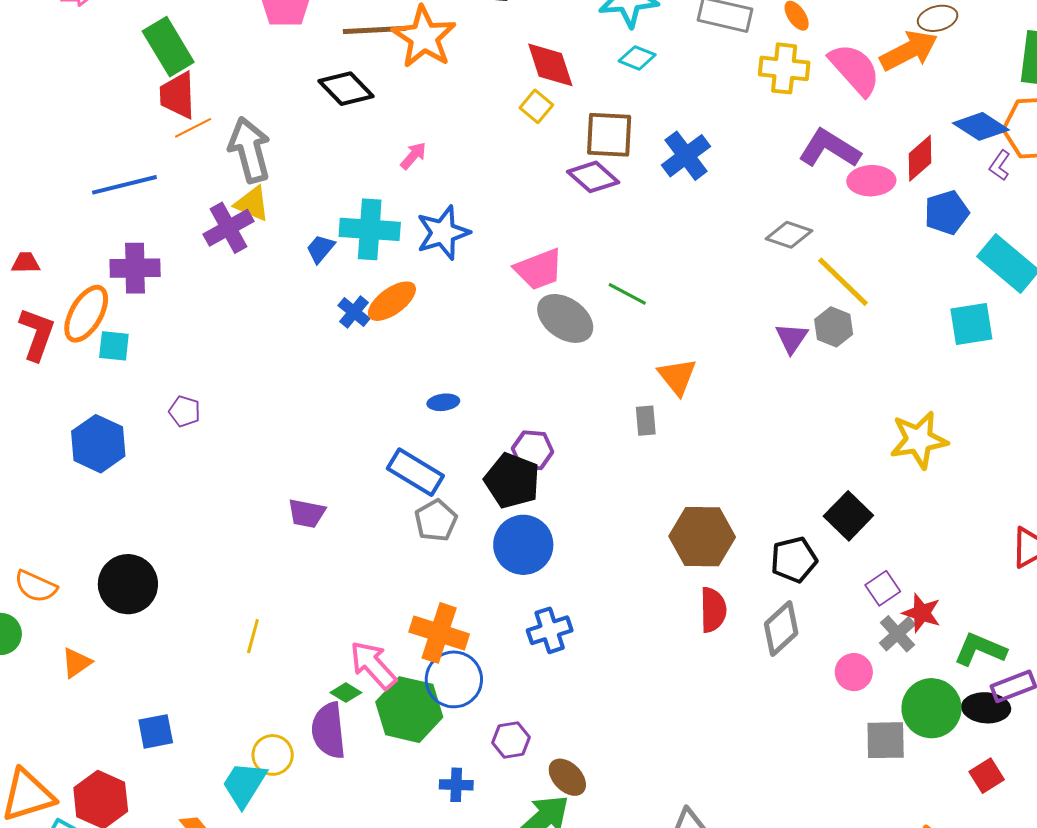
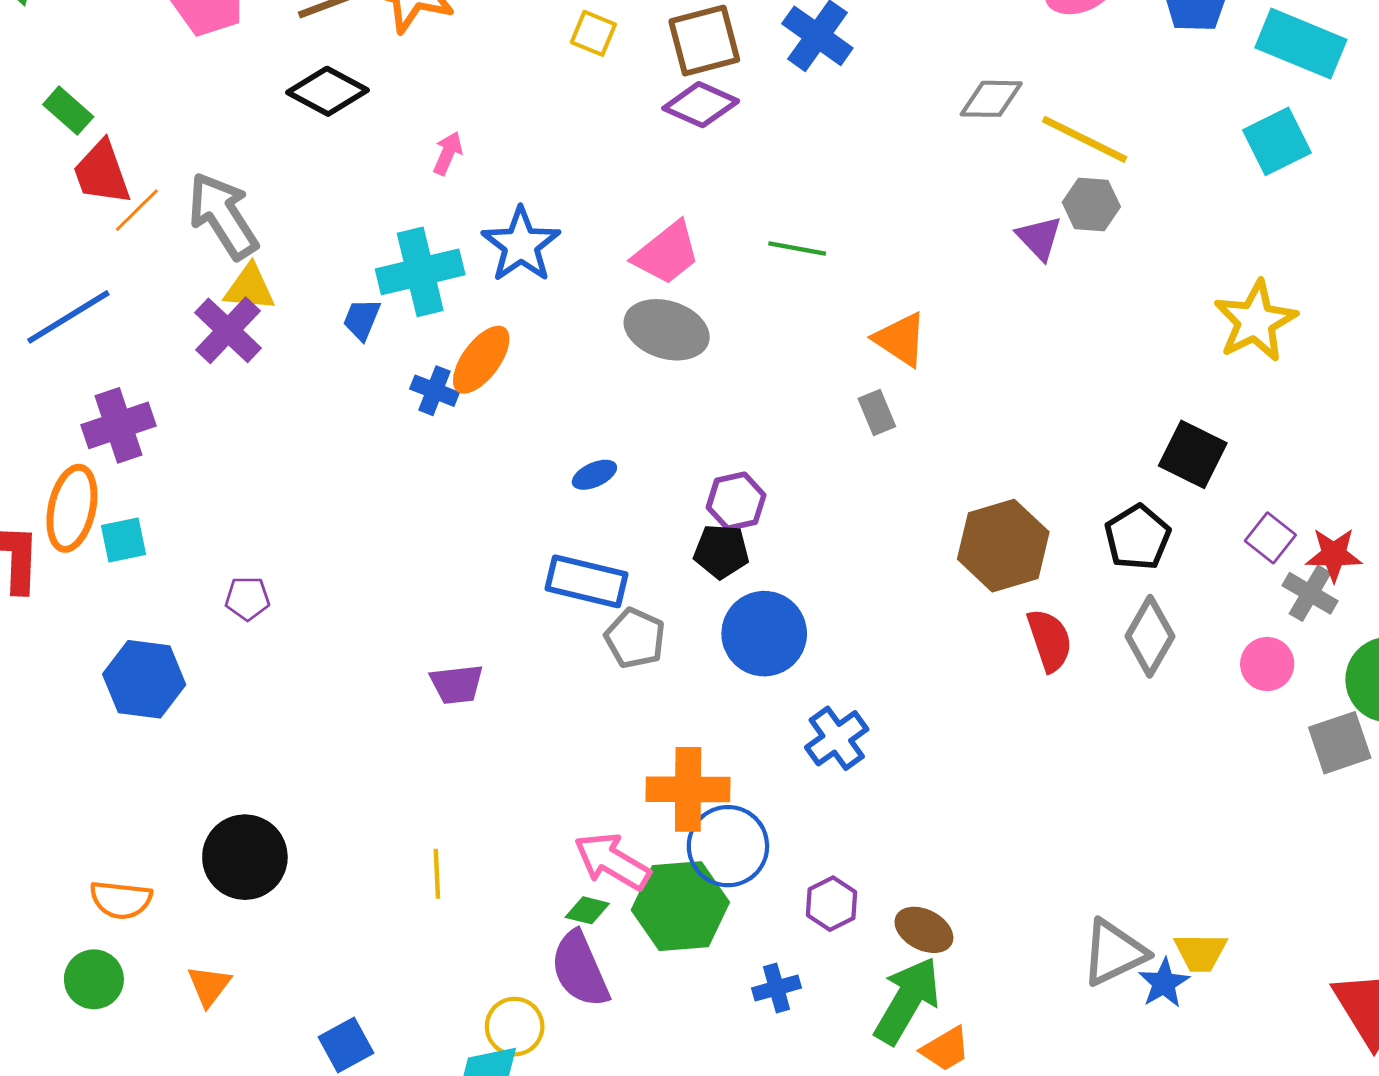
green rectangle: (168, 47) -> (68, 111), size x0.6
gray ellipse: (565, 318) -> (667, 330), moved
black pentagon: (512, 481) -> (721, 551), size x0.7

